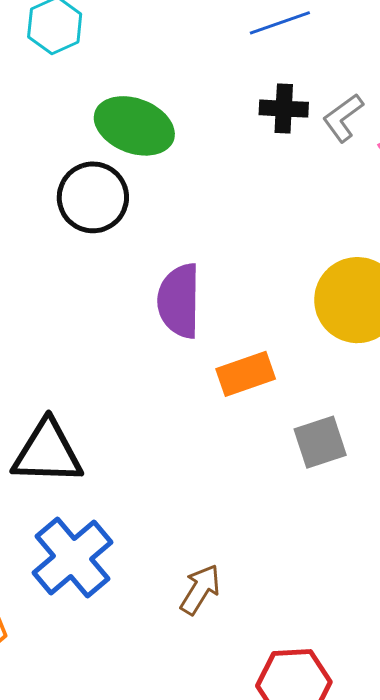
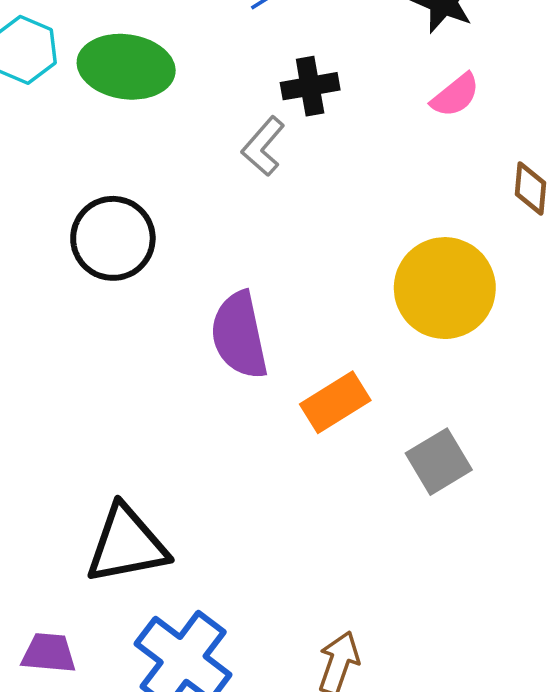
gray L-shape: (343, 118) -> (263, 146), moved
green ellipse: (134, 126) -> (126, 67), moved

